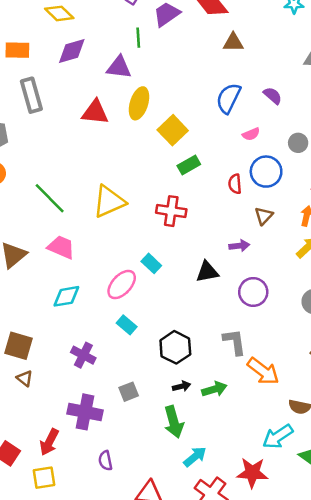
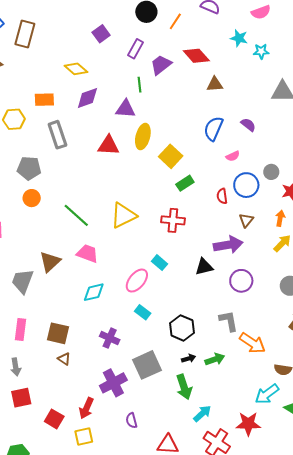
gray circle: (298, 143) -> (271, 172), moved
purple arrow: (239, 246) -> (228, 245), size x1.8
gray square: (129, 392) -> (147, 365), size x1.8
purple cross: (85, 412) -> (113, 383), turned -36

